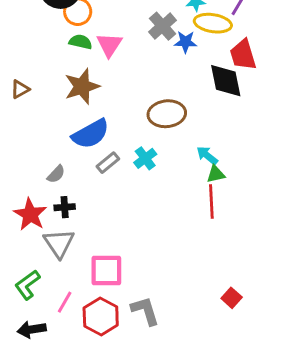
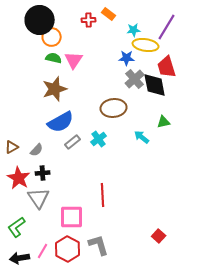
gray cross: (162, 26) -> (135, 79), moved
brown triangle: (20, 89) -> (12, 147), moved
green triangle: (216, 174) -> (164, 122), moved
red line: (211, 201) -> (103, 195), moved
pink line: (65, 302) -> (43, 251), moved

